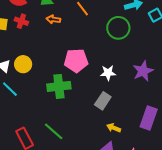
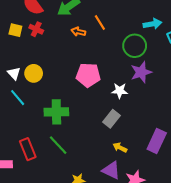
orange arrow: (53, 19) -> (78, 32), moved
purple star: (143, 71) -> (141, 72), moved
green cross: (59, 86) -> (56, 112), moved

